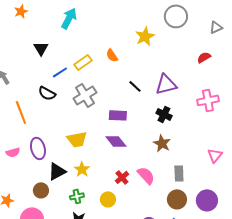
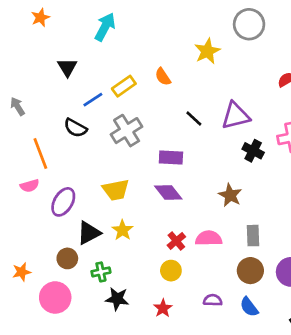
black cross: (164, 114) -> (253, 151), moved
purple ellipse: (38, 148) -> (63, 202), turned 45
pink semicircle: (13, 152) -> (30, 186), moved
pink semicircle: (146, 175) -> (209, 238), turned -48
green cross: (77, 196) -> (101, 272), moved
yellow circle: (108, 199) -> (171, 271), moved

